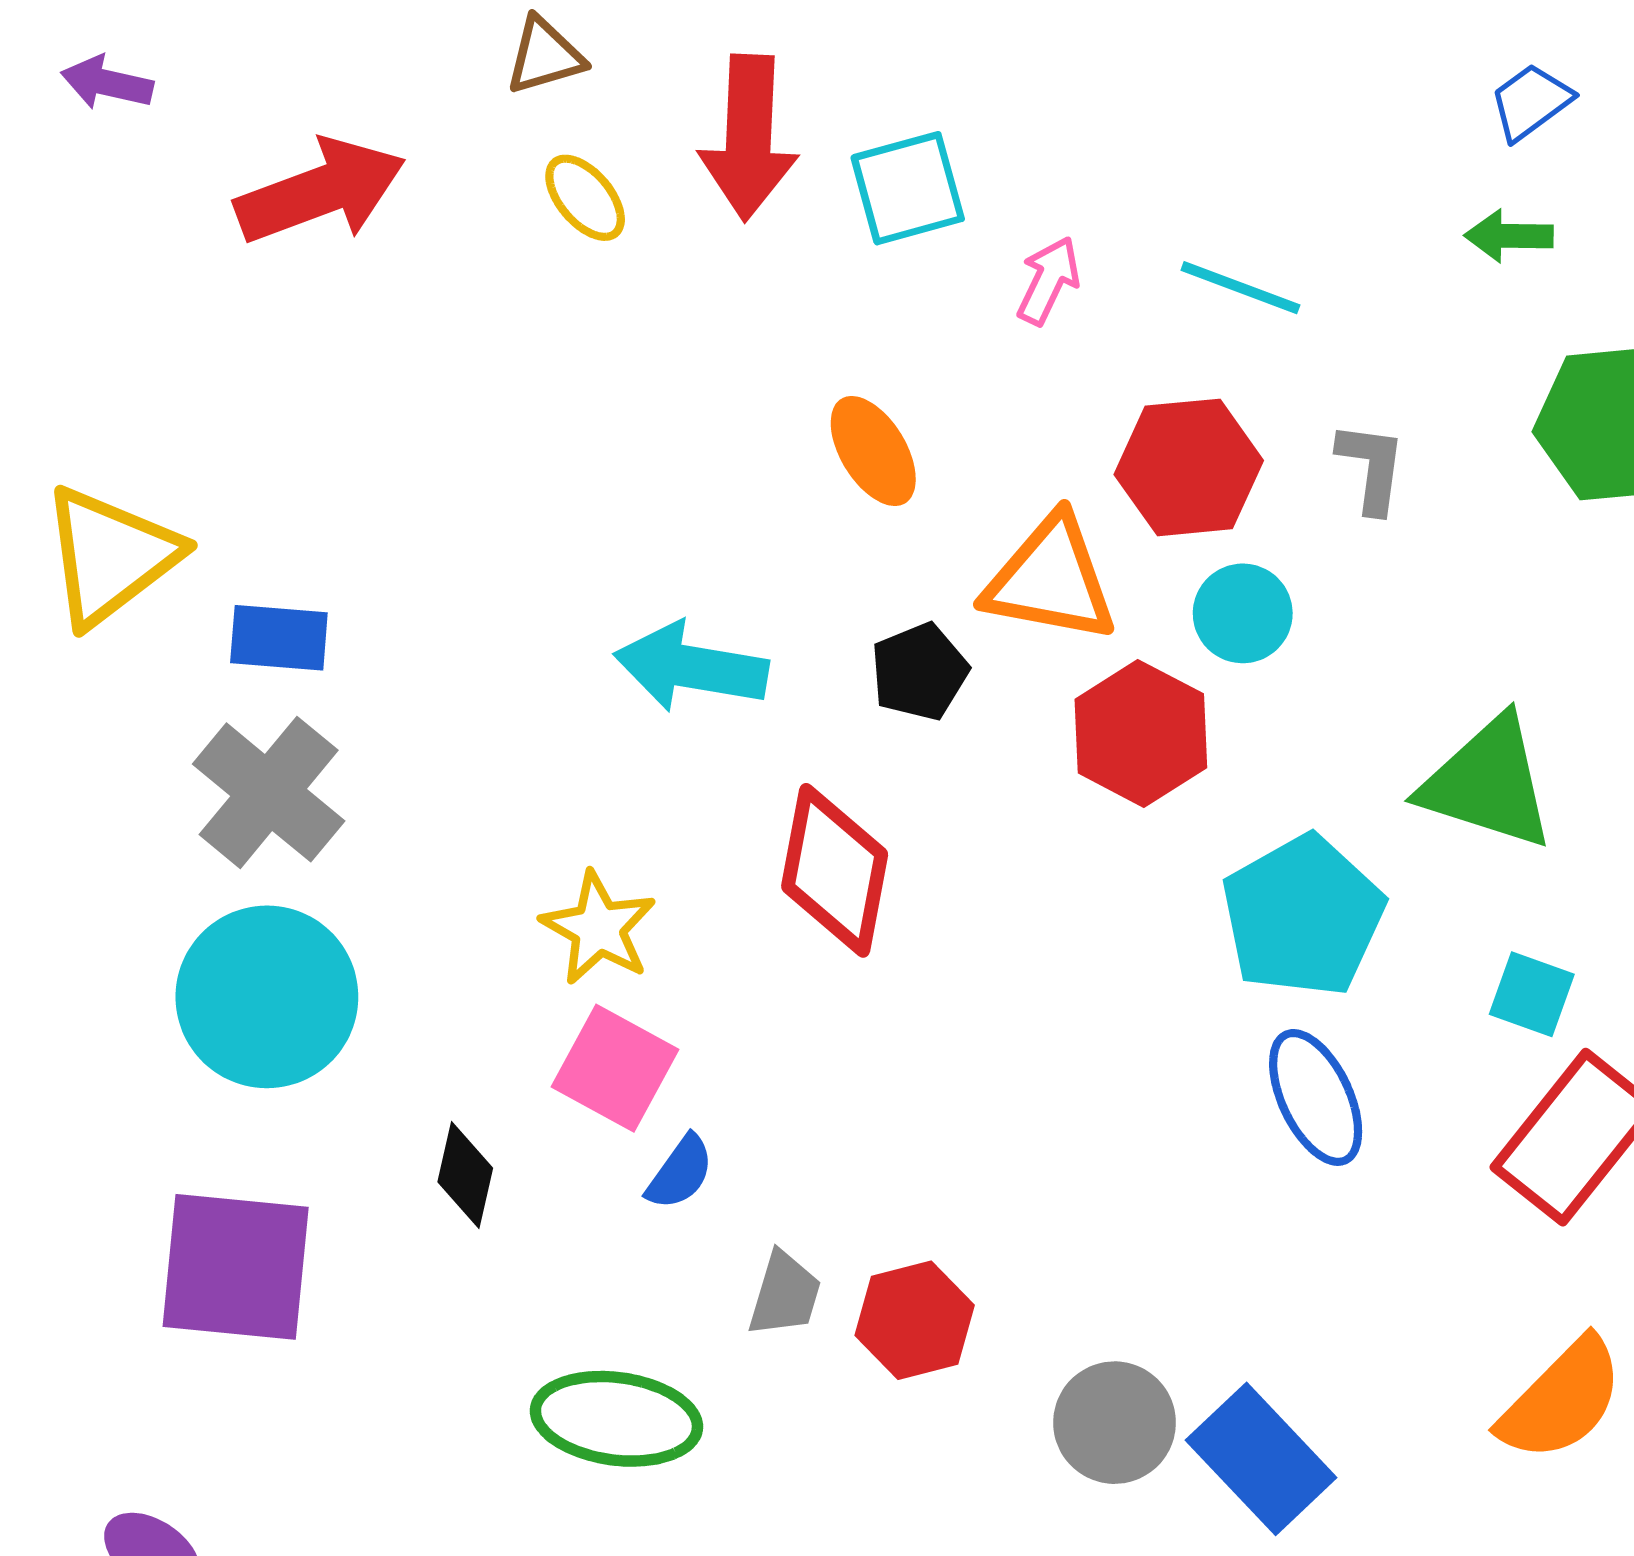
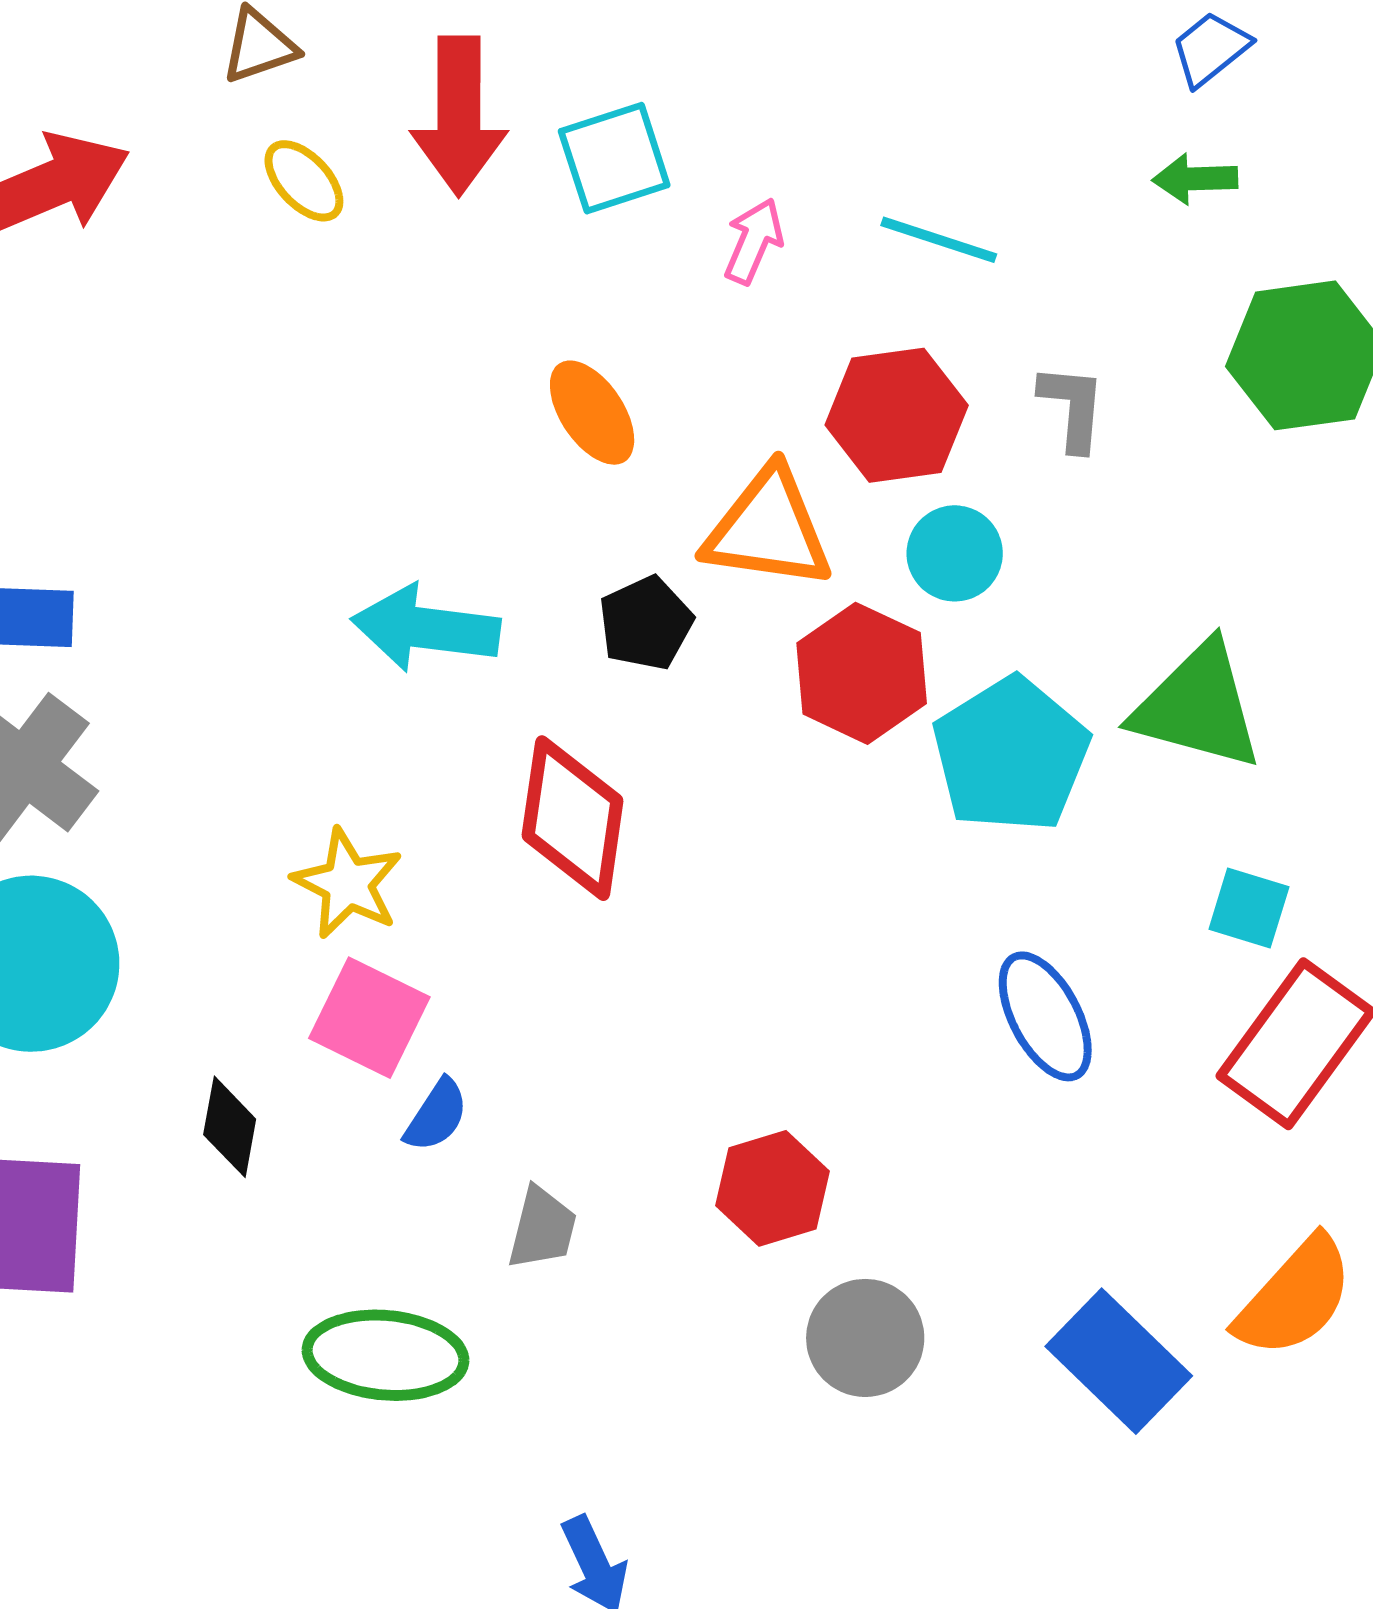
cyan pentagon: (1303, 916) -> (1011, 755), moved
red hexagon: (915, 1320) -> (773, 1188), moved
blue rectangle: (1261, 1459) -> (1119, 1361), moved

